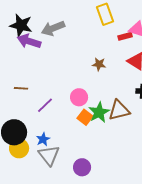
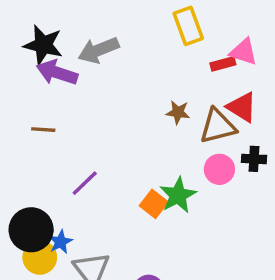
brown line: (21, 88) -> (43, 130), moved
pink circle: (79, 97) -> (219, 169), moved
brown triangle: (119, 110) -> (218, 126), moved
blue star: (43, 139) -> (60, 242), moved

